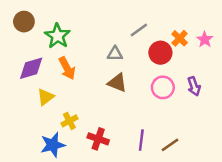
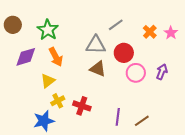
brown circle: (24, 22) -> (13, 25), moved
red circle: (160, 53) -> (124, 53), moved
gray triangle: (115, 54) -> (96, 45), size x1.5
purple arrow: (194, 86) -> (162, 72), turned -140
yellow triangle: (45, 97) -> (48, 81), moved
red cross: (98, 139) -> (82, 106), moved

